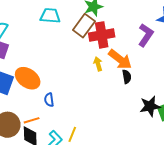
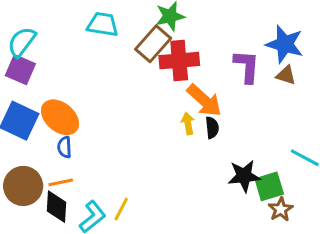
purple L-shape: (146, 35) -> (247, 66), turned -35
yellow arrow: (98, 64) -> (188, 123), moved
blue semicircle: (49, 100) -> (65, 147), moved

